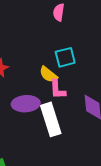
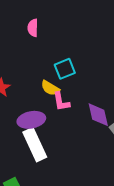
pink semicircle: (59, 12) -> (33, 28), moved
white rectangle: (51, 119) -> (35, 145), moved

